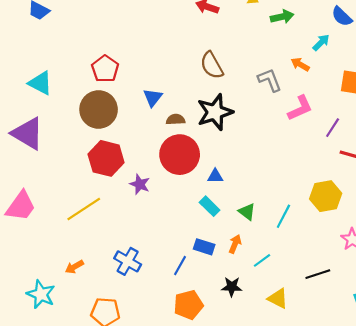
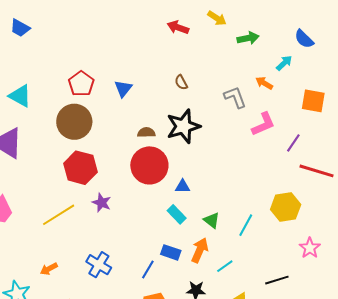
brown semicircle: (212, 65) -> (181, 82), size x0.6
blue triangle: (153, 98) -> (123, 89), moved
purple star: (140, 184) -> (102, 203), moved
orange arrow: (235, 244) -> (200, 250), size x1.4

